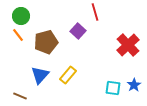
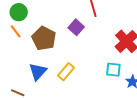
brown pentagon: (46, 42) -> (44, 38), turned -30
cyan square: (113, 88) -> (113, 70), moved

